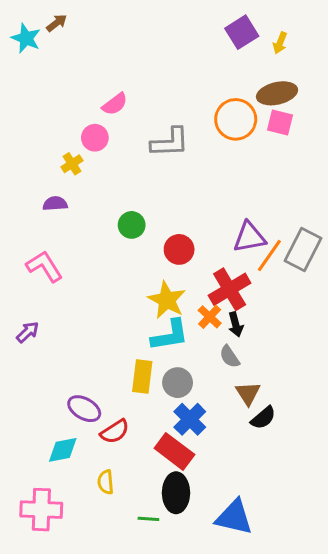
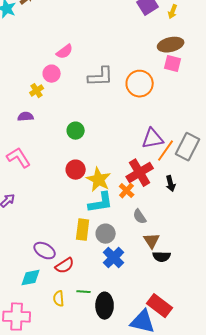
orange circle: (236, 119) -> (140, 84), moved
red circle: (179, 249) -> (76, 170), moved
black arrow: (236, 324) -> (171, 184), moved
black semicircle: (263, 418) -> (162, 257), turned 42
red rectangle: (174, 451) -> (160, 306), moved
green line: (148, 519) -> (84, 292), moved

